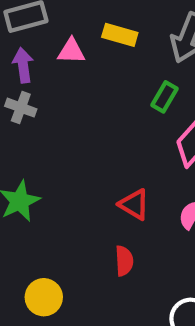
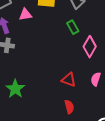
green rectangle: (164, 97) -> (73, 27), turned -48

